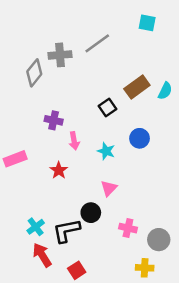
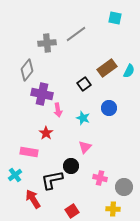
gray diamond: (34, 73) -> (27, 70), moved
purple cross: (54, 120) -> (42, 94), size x1.5
pink rectangle: (15, 159) -> (29, 152), moved, turned 30
cyan cross: (36, 227) -> (15, 175), moved
red square: (77, 270) -> (72, 211), moved

